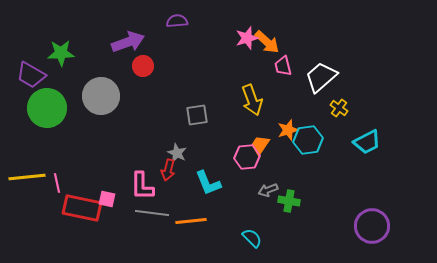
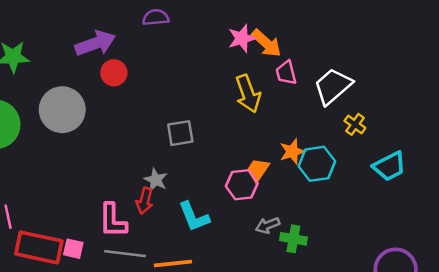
yellow arrow: (252, 100) -> (248, 94), moved
pink square: (107, 199) -> (73, 249), moved

